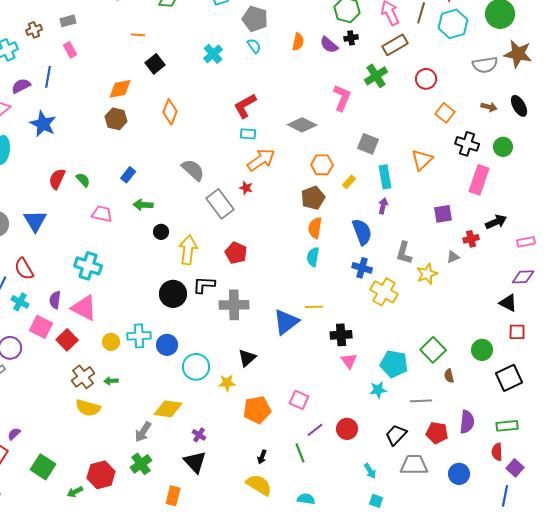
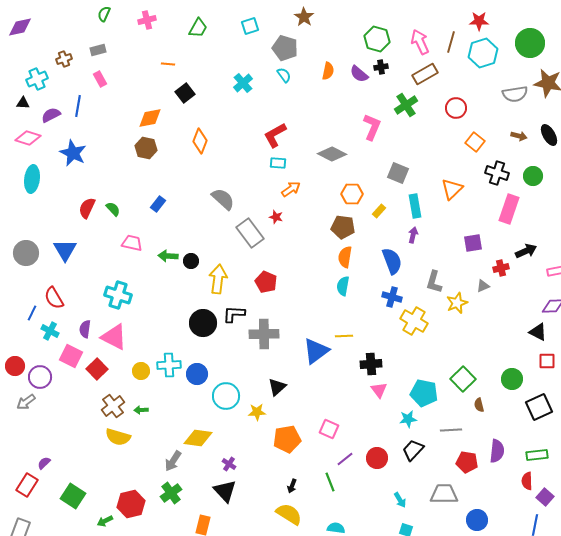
orange arrow: (261, 160) -> (291, 189), size x0.7
brown pentagon: (313, 198) -> (343, 227), turned 30
green arrow: (143, 205) -> (168, 256), moved
black trapezoid: (396, 435) -> (413, 450), moved
blue circle: (459, 474) -> (477, 520), moved

